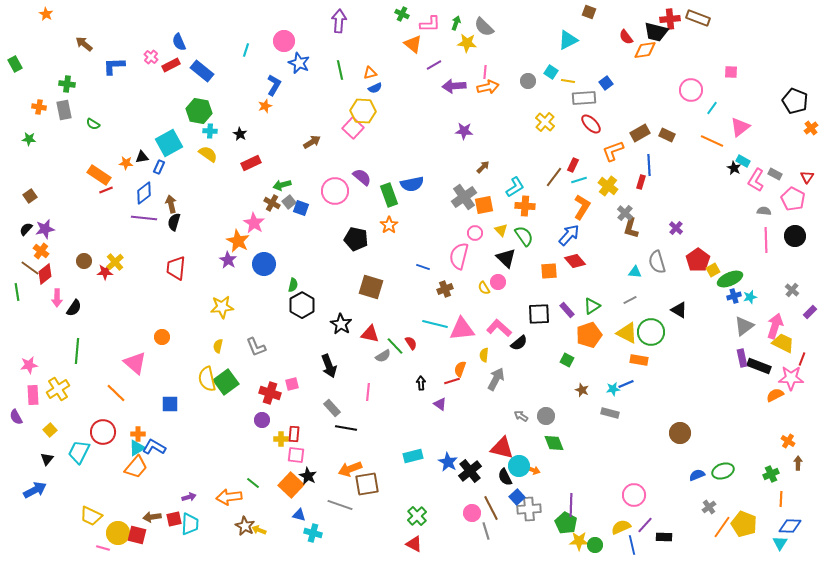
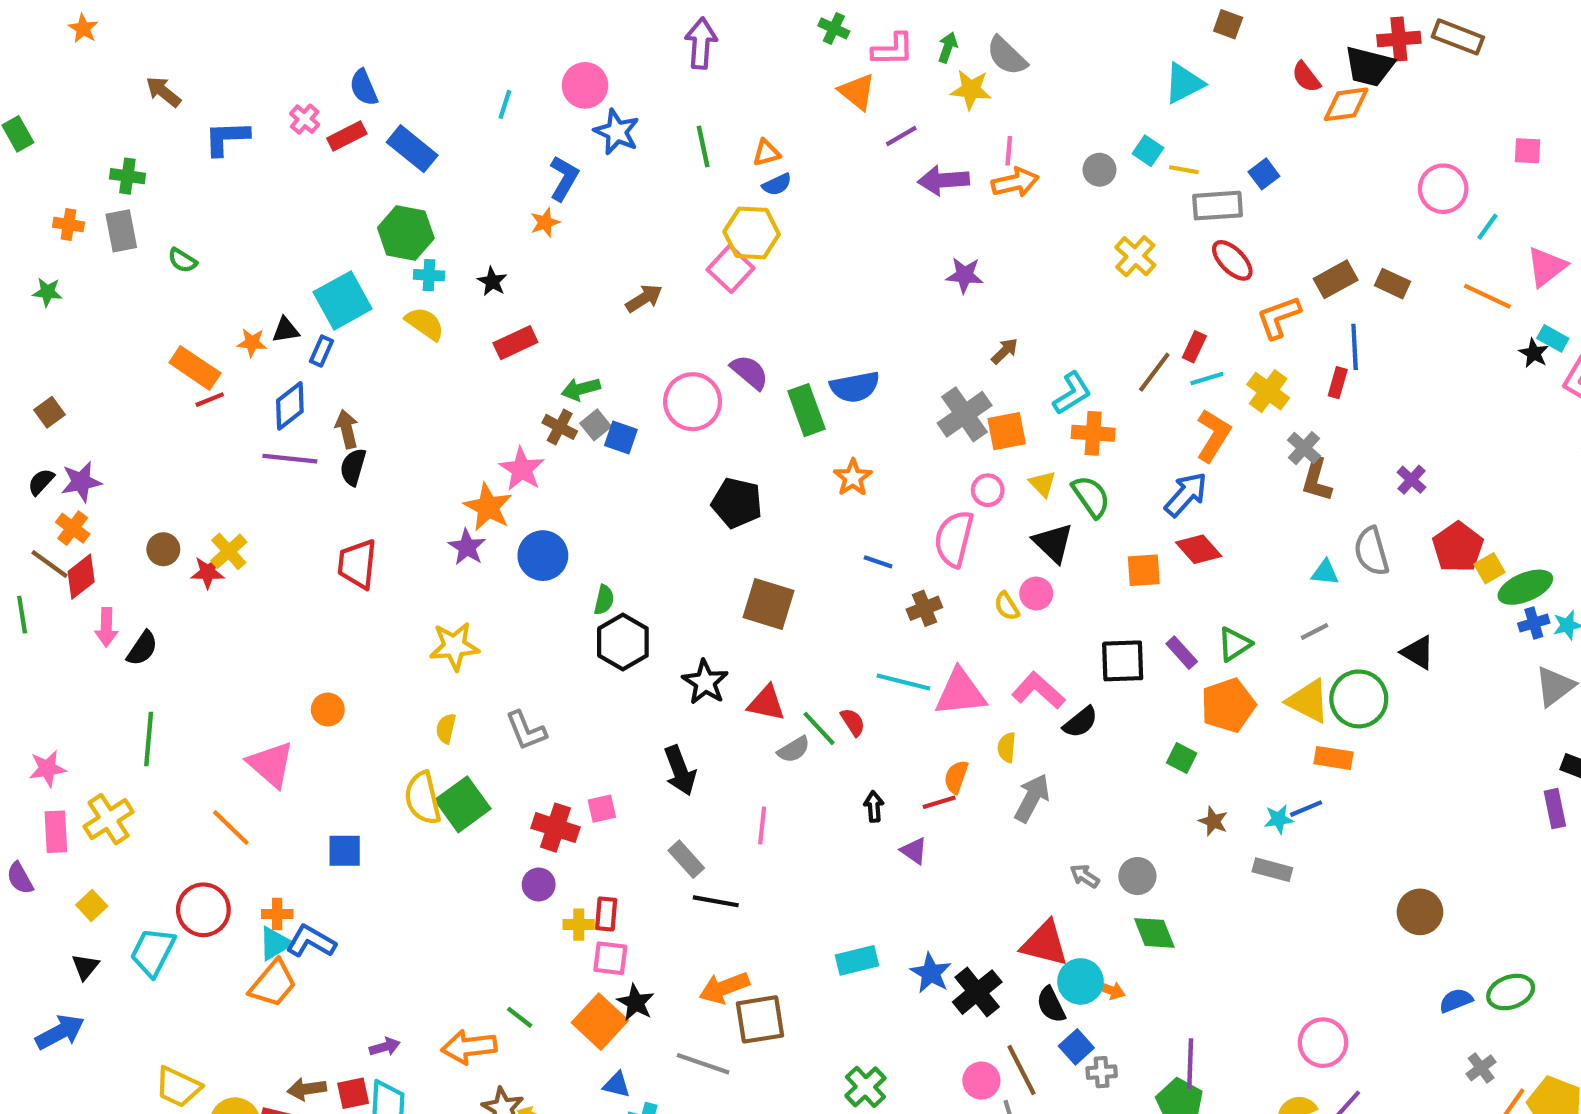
orange star: (389, 225) -> (853, 478), moved
purple rectangle: (742, 358) -> (1555, 809), moved
gray cross: (529, 509) -> (1102, 1072), size x0.6

